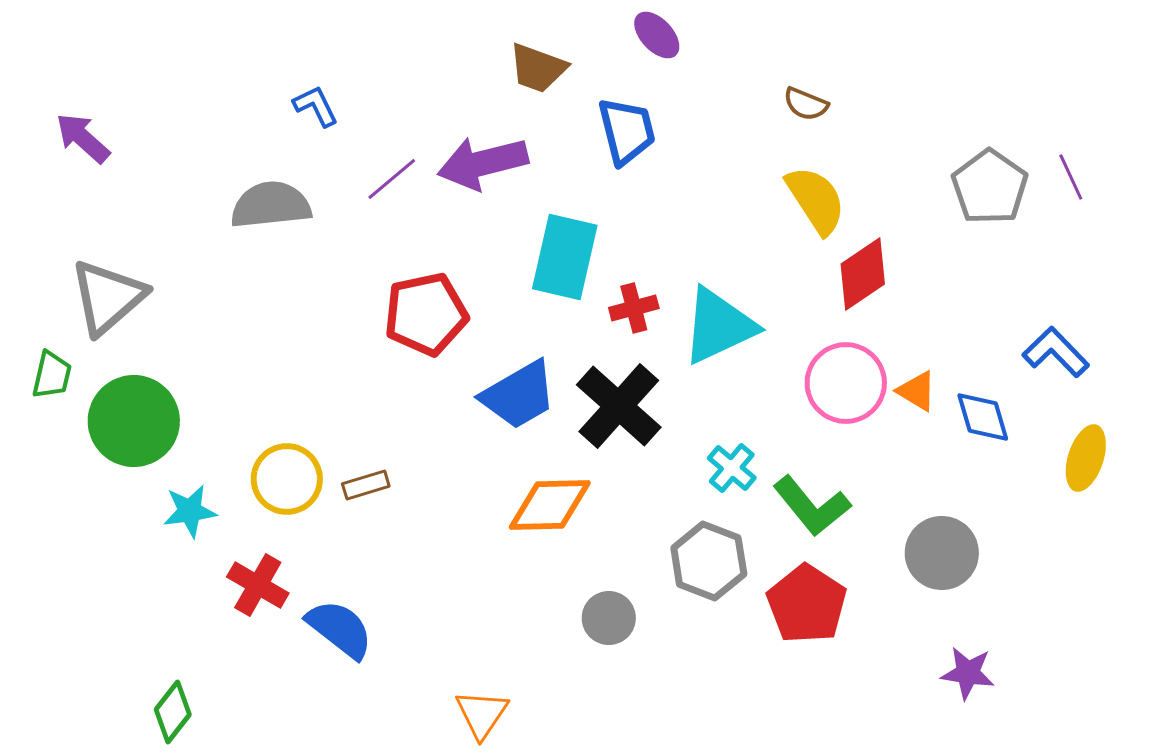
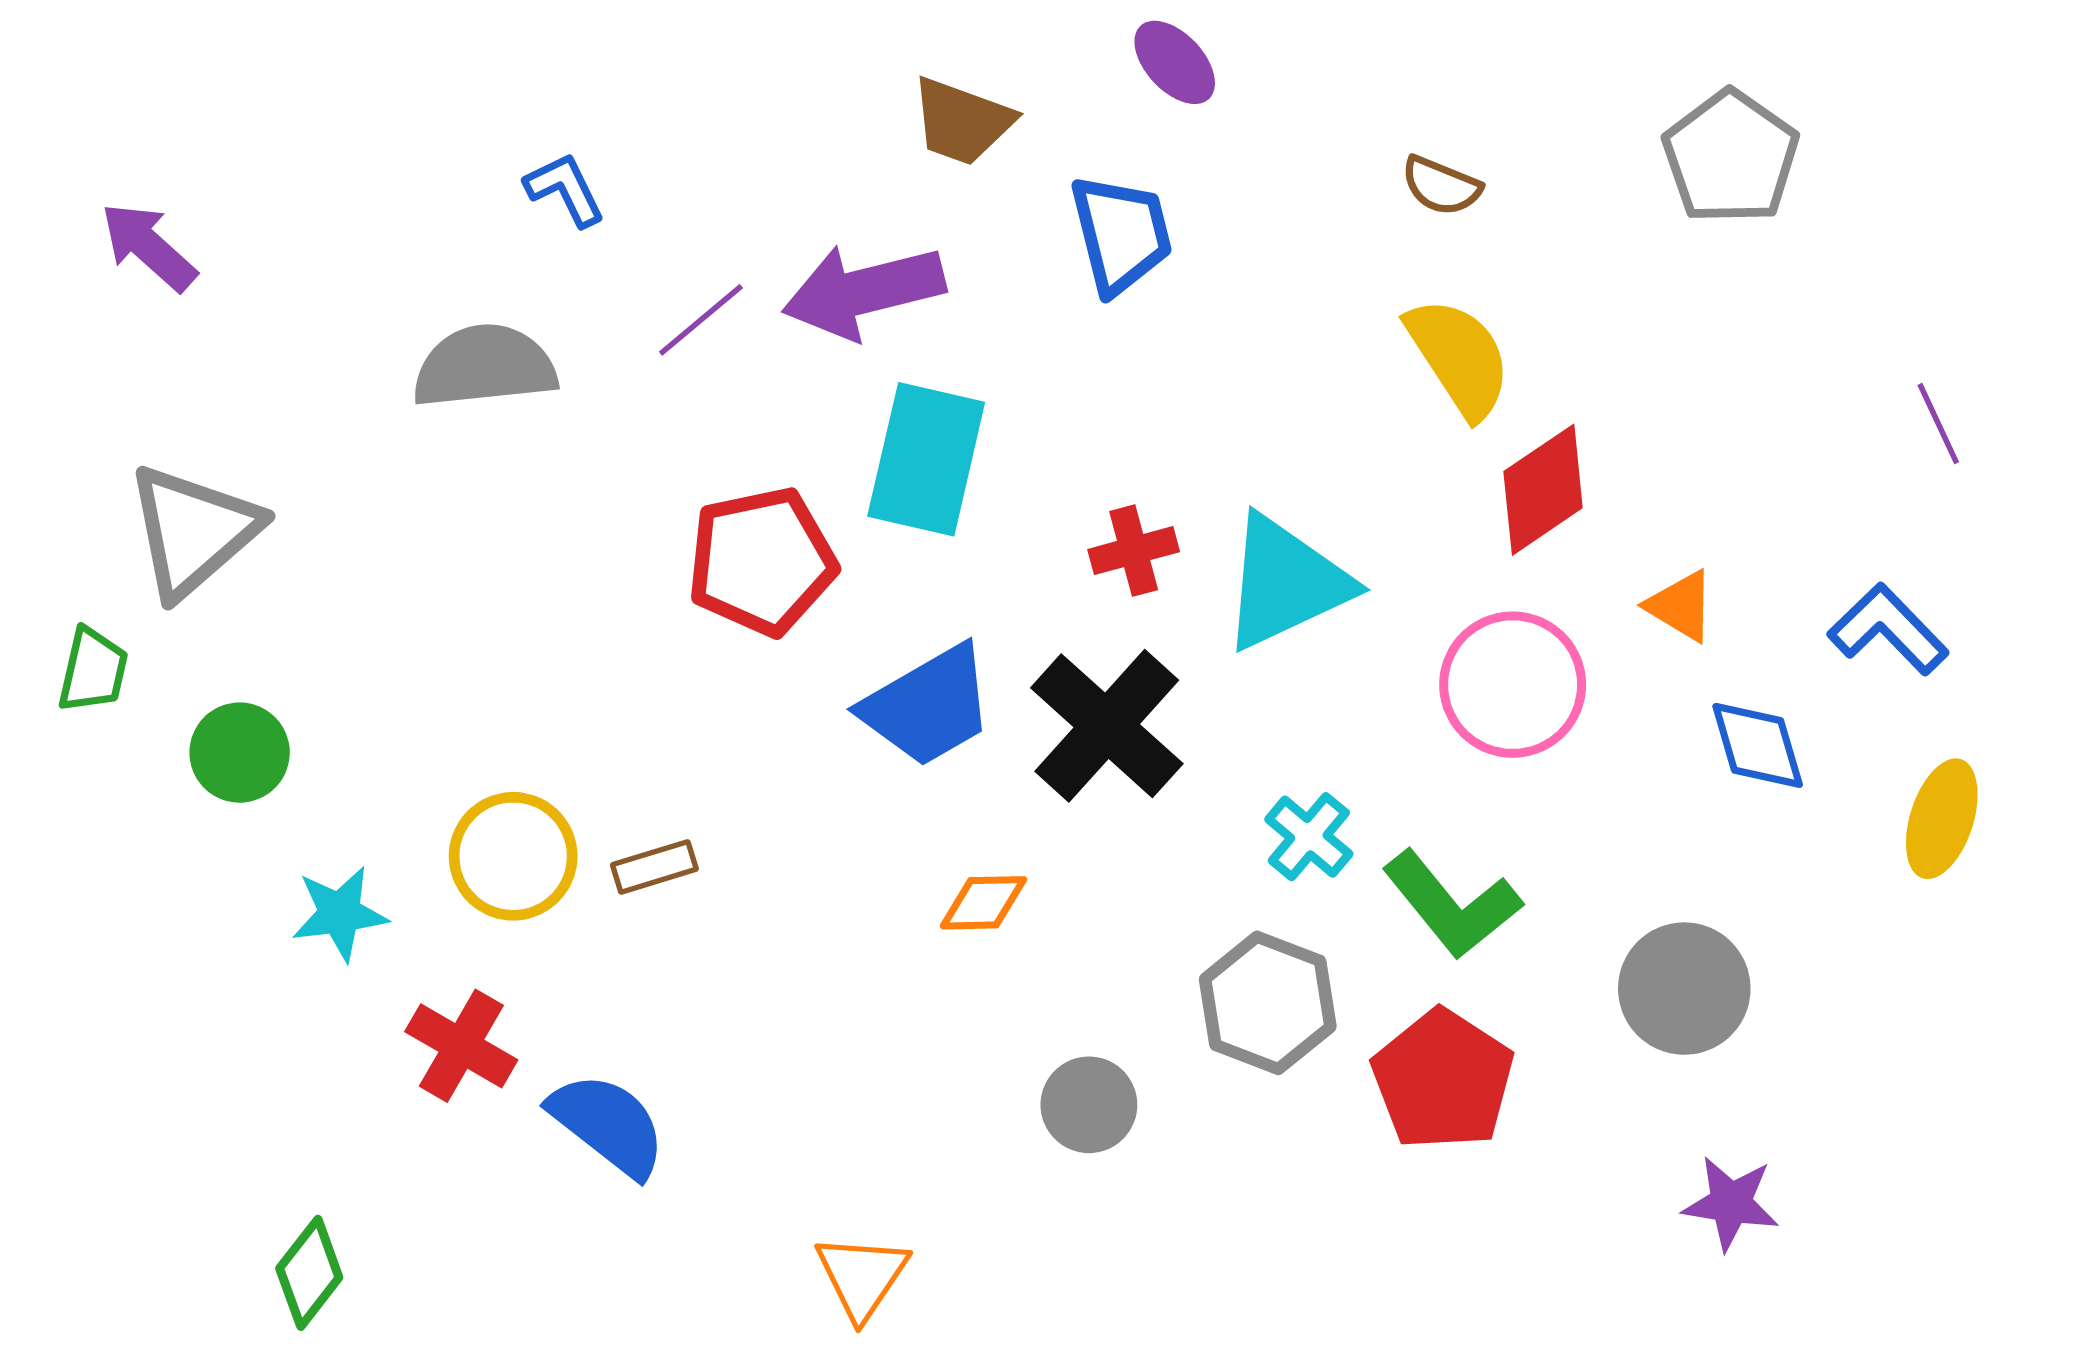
purple line: (1071, 177) -> (1938, 424), moved
gray pentagon: (990, 187) -> (1731, 157), moved
cyan rectangle: (565, 257) -> (926, 459), moved
orange triangle: (917, 391) -> (1681, 606), moved
green circle: (134, 421) -> (240, 753), size x0.6
orange diamond: (550, 505) -> (983, 903), size x0.6

